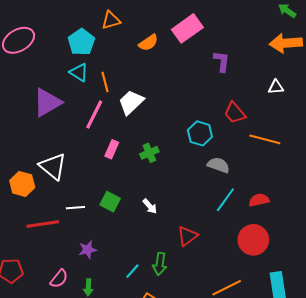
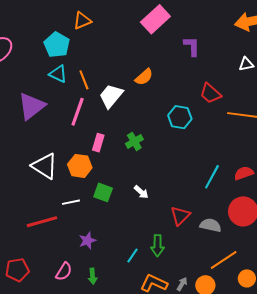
orange semicircle: (148, 43) -> (144, 77), moved
gray semicircle: (218, 165) -> (211, 225), moved
orange hexagon: (22, 184) -> (80, 166), moved

